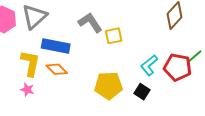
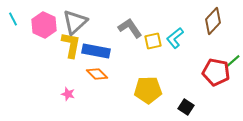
yellow L-shape: (30, 63) -> (71, 45), moved
cyan L-shape: (149, 65) -> (175, 38), moved
black square: (142, 92) -> (186, 107), moved

